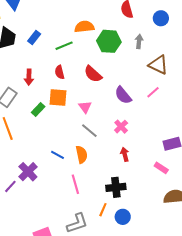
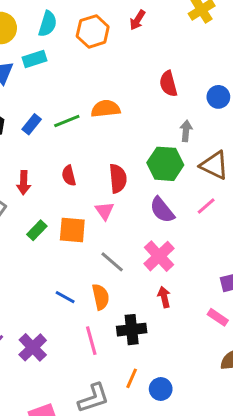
green hexagon: (109, 41) -> (165, 164), moved
green line: (64, 46) -> (67, 121), moved
red semicircle: (93, 74) -> (118, 179), turned -138
orange square: (58, 97) -> (72, 230), moved
pink triangle: (85, 107) -> (105, 211), moved
pink cross: (121, 127) -> (159, 256), size x1.5
purple cross: (28, 172) -> (33, 347), moved
black cross: (116, 187) -> (132, 330), moved

